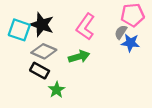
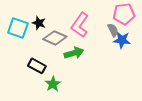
black star: (42, 25) -> (39, 23), size x0.6
gray semicircle: (121, 32) -> (113, 30), turned 120
gray diamond: (44, 51) -> (55, 38), moved

